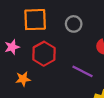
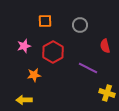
orange square: (35, 20) -> (45, 21), size x0.6

